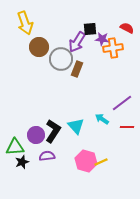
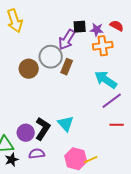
purple star: (102, 39) -> (97, 30), moved
brown circle: (39, 47) -> (29, 69), moved
cyan arrow: (102, 119) -> (106, 80), moved, size x1.6

